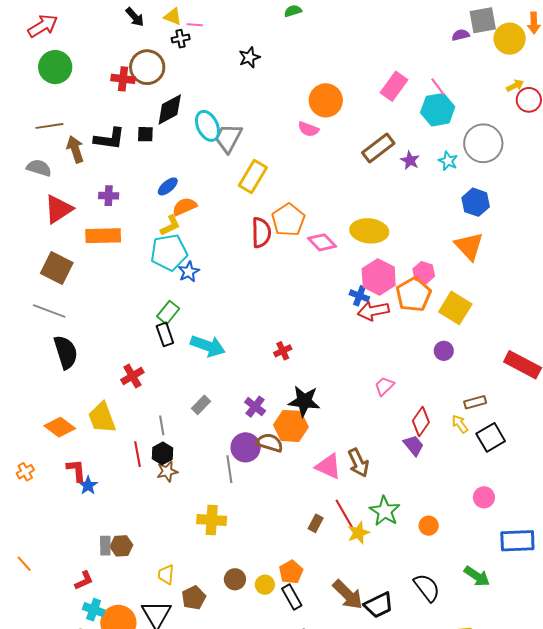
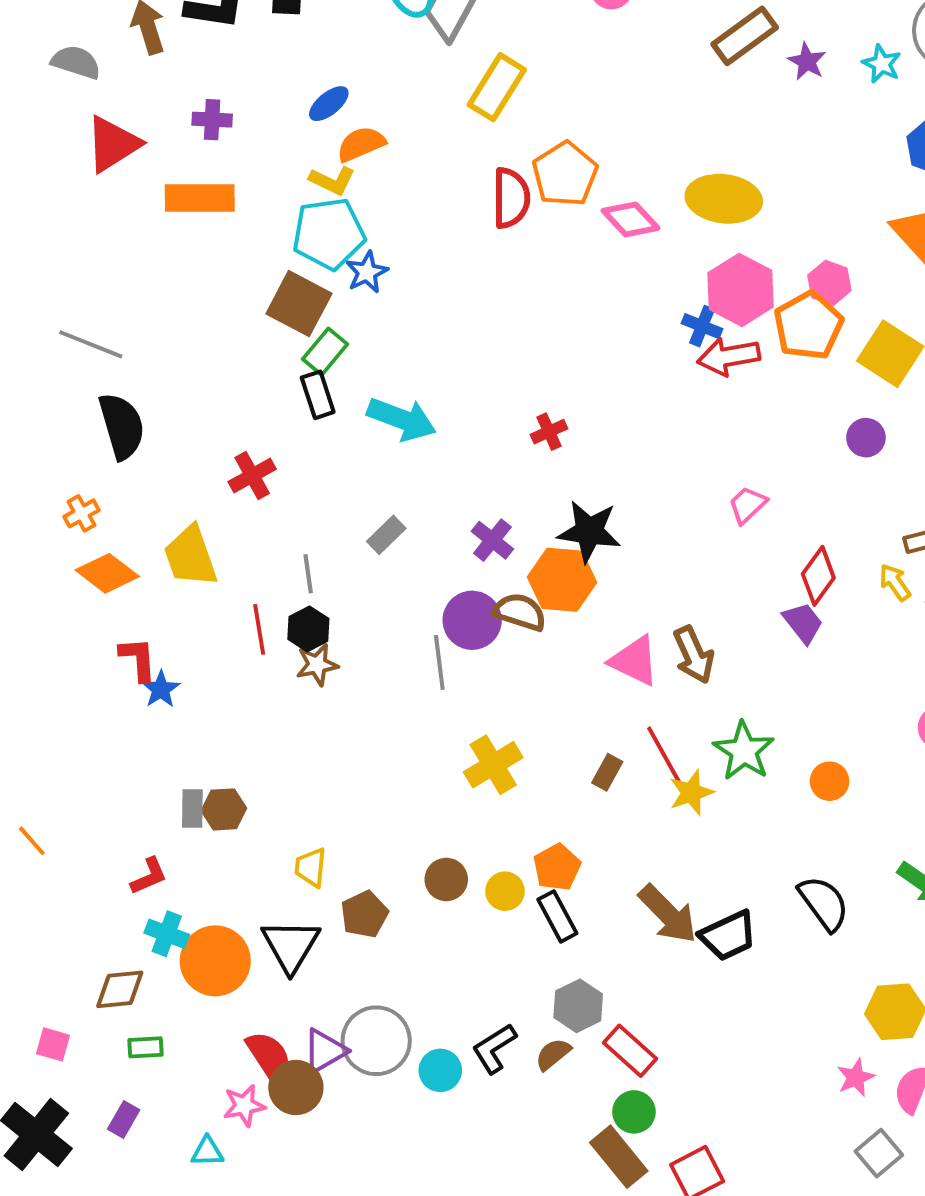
yellow L-shape: (170, 225) -> (332, 181), turned 50
brown square: (57, 268) -> (299, 304), moved
orange cross: (25, 472) -> (82, 513), moved
yellow cross: (212, 520) -> (493, 765), moved, turned -36

